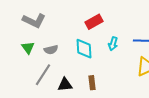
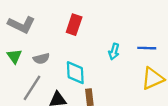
red rectangle: (94, 22) -> (74, 25), moved, turned -42
cyan diamond: (84, 49) -> (75, 73), moved

